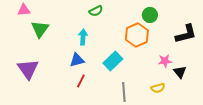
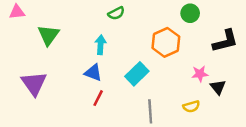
pink triangle: (24, 10) -> (17, 12), moved
green circle: (150, 15) -> (190, 13), moved
blue triangle: (77, 60) -> (93, 73), turned 35

